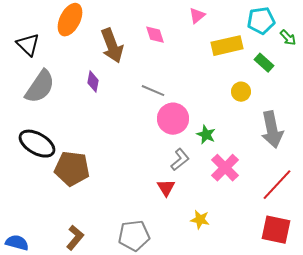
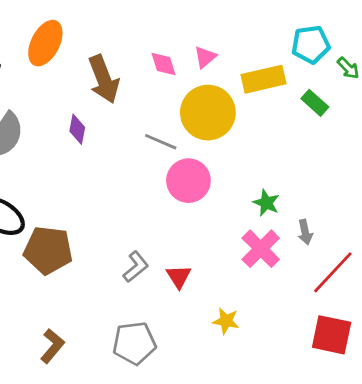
pink triangle: (197, 16) -> (205, 57), moved
yellow circle: (241, 92) -> (208, 113), moved, size x2.0
gray arrow: (272, 130) -> (305, 232), moved, size x0.5
green star: (206, 135) -> (266, 203), moved
gray L-shape: (180, 160) -> (136, 267), moved

